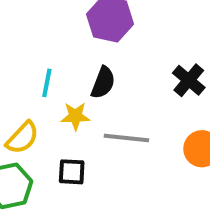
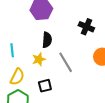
cyan line: (47, 83) -> (12, 50), moved
gray line: (126, 138) -> (66, 62), turned 70

